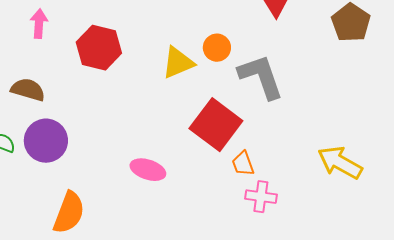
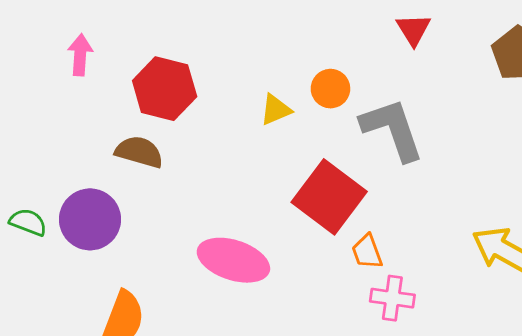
yellow triangle: (178, 63) -> (276, 110), size x0.7
brown semicircle: (28, 90) -> (139, 152), moved
pink ellipse: (148, 170) -> (233, 260), size x1.4

